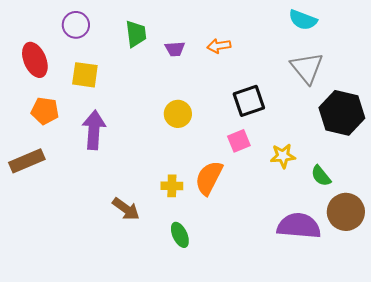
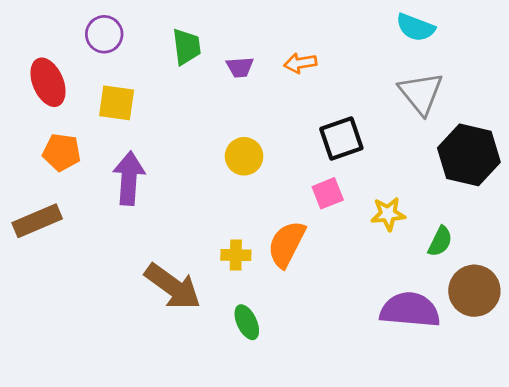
green semicircle: (321, 176) -> (440, 241), turned -115
brown arrow: (126, 209) -> (173, 287), size x1.5

